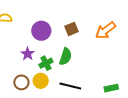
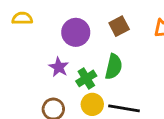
yellow circle: (41, 81) -> (92, 104), moved

